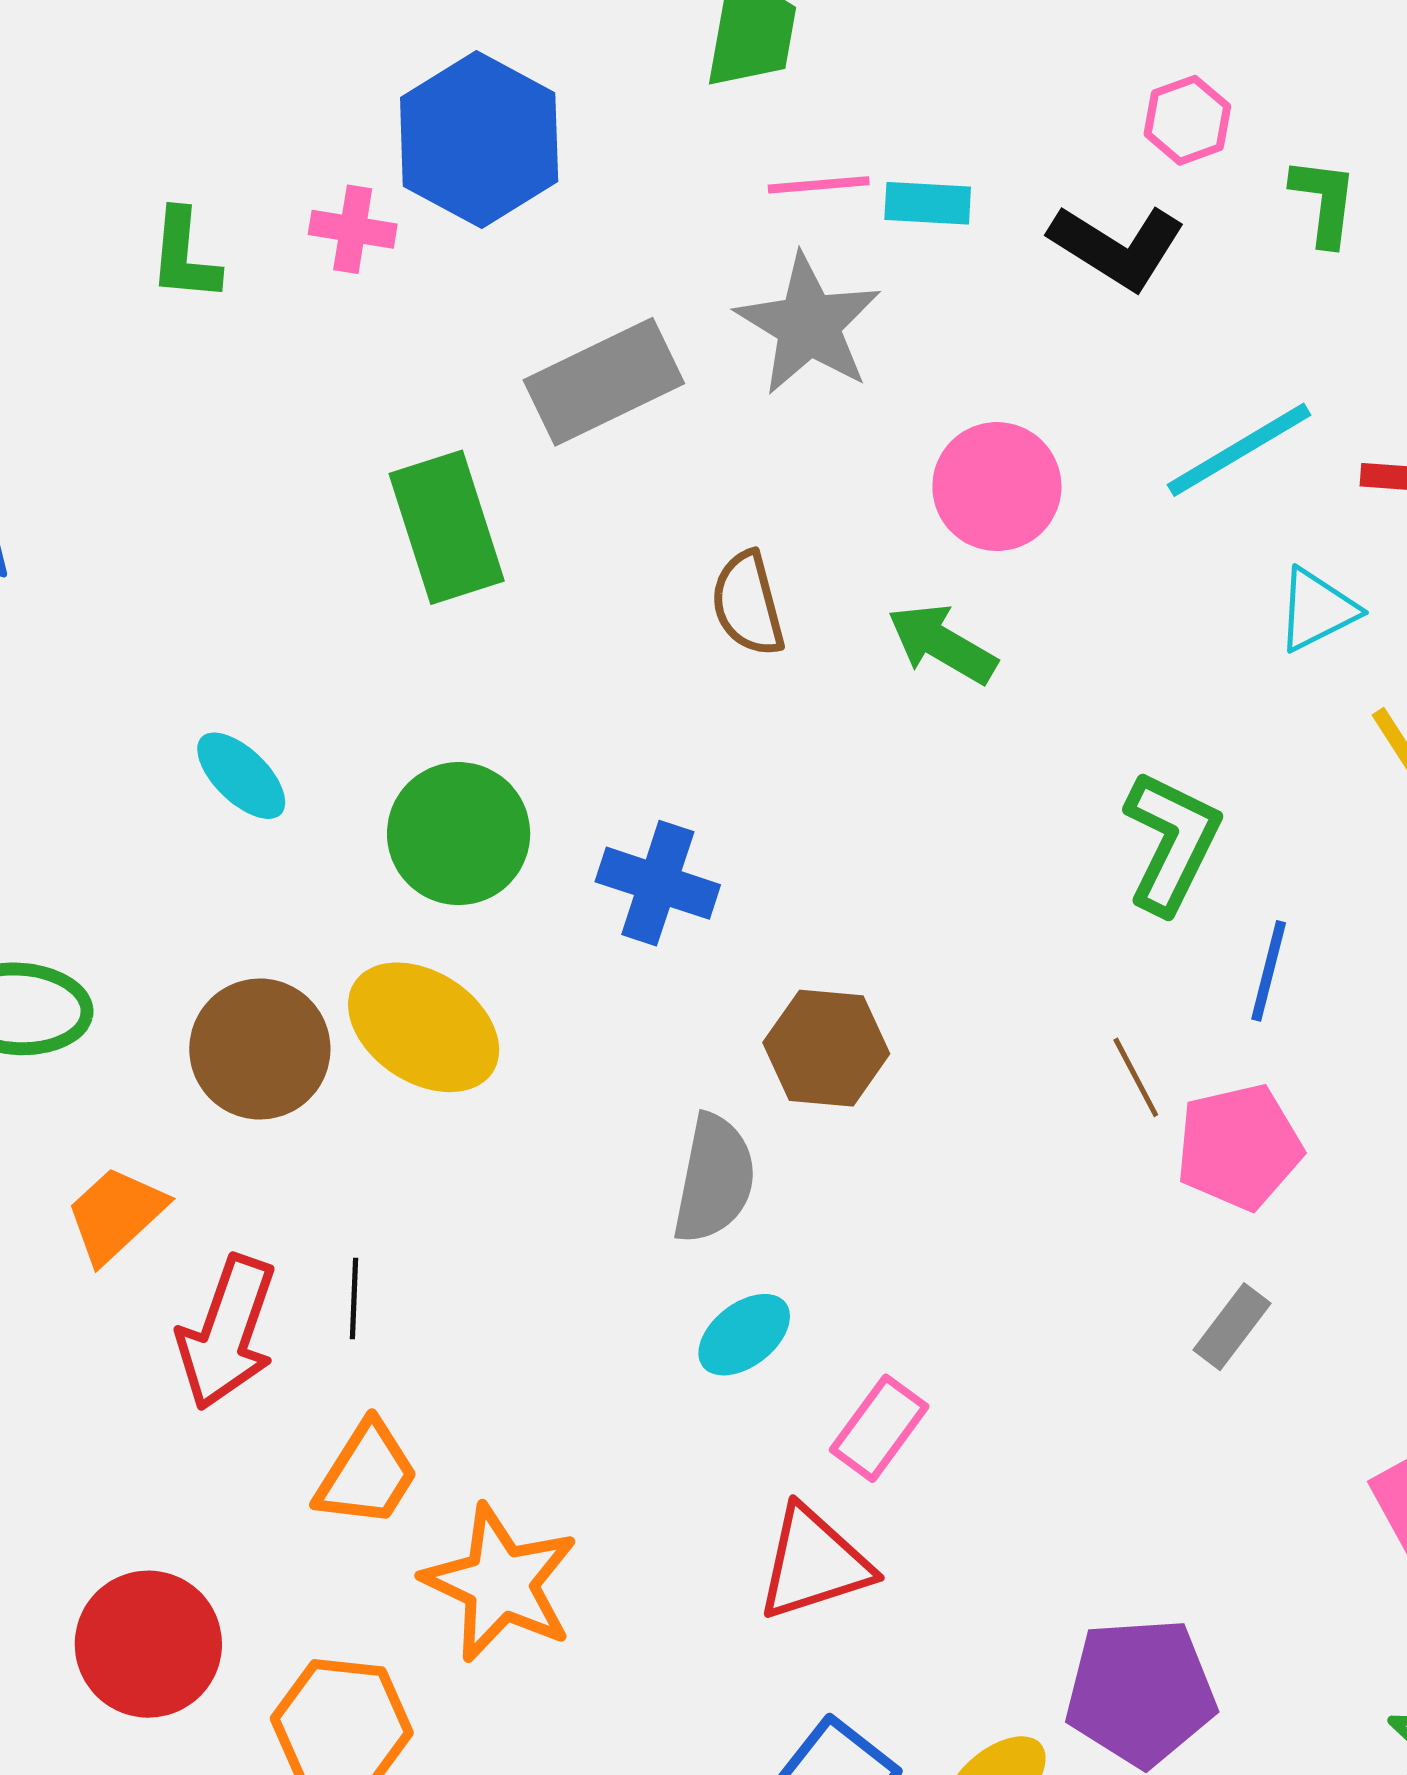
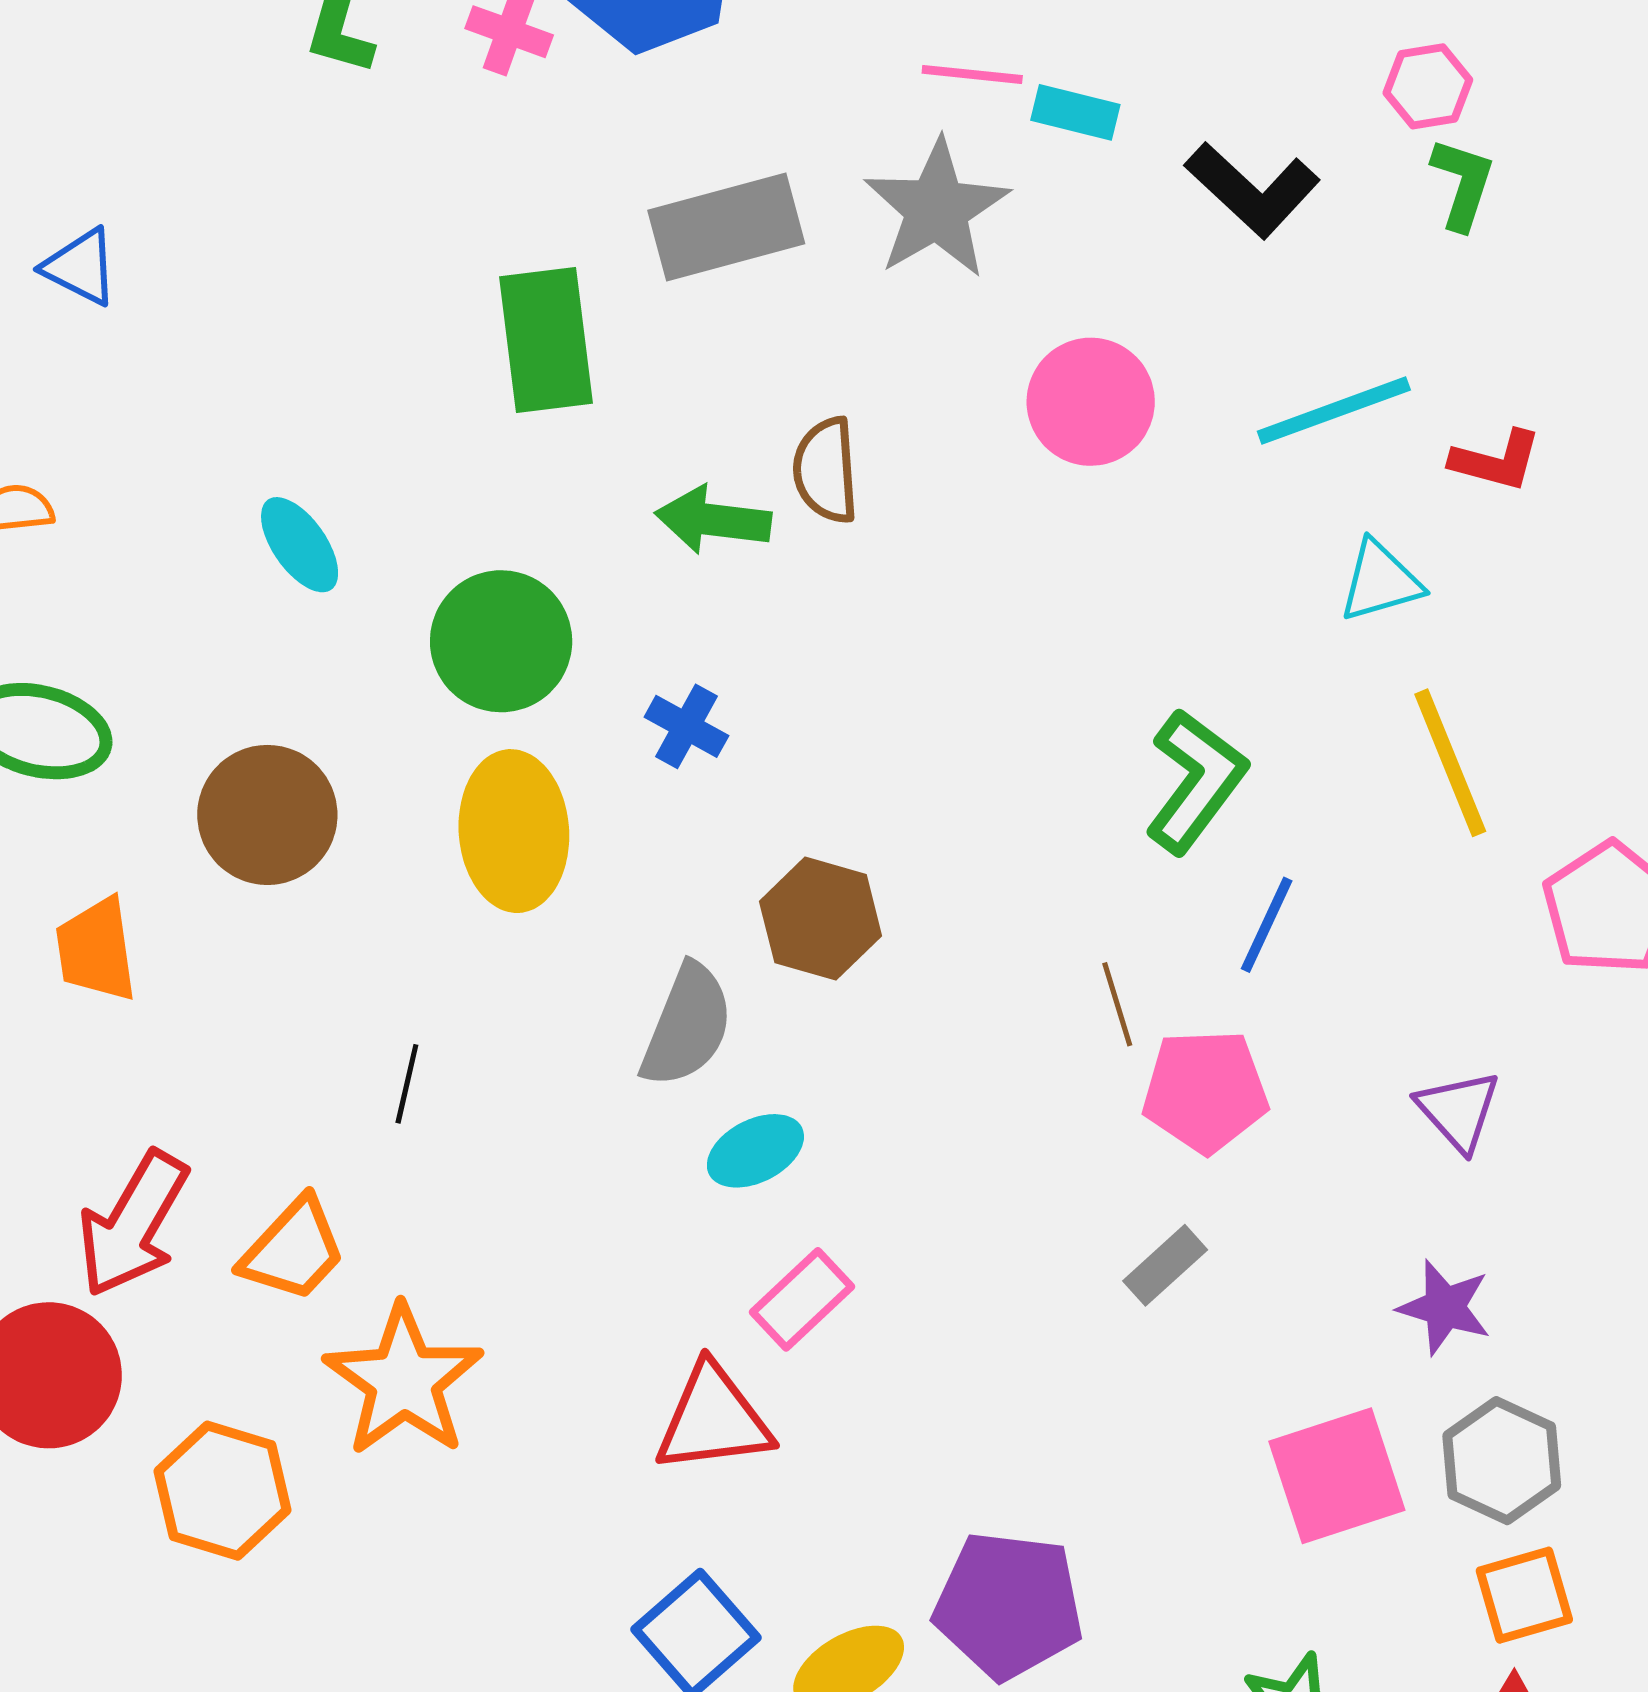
pink hexagon: (1187, 120) -> (1428, 86), moved
green arrow: (942, 644) -> (713, 520), moved, turned -34
blue cross: (658, 883) -> (686, 726), size x0.7
yellow ellipse: (424, 1027) -> (514, 831), moved, turned 42
orange trapezoid: (116, 1214) -> (96, 950), turned -66
black line: (354, 1298) -> (407, 1084), moved
red arrow: (227, 1333) -> (133, 1224), moved
cyan ellipse: (744, 1335) -> (755, 1151), moved

